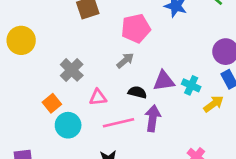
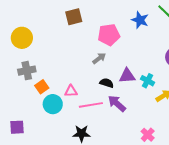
gray cross: (72, 70) -> (27, 71), moved, turned 30
pink triangle: (98, 97) -> (71, 91), moved
purple arrow: (153, 118) -> (117, 103), turned -60

